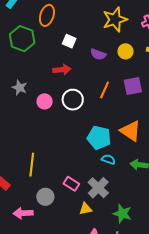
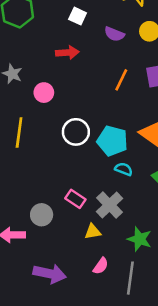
white circle: (73, 100) -> (76, 132), moved
yellow line: (32, 165) -> (19, 133), moved

